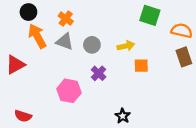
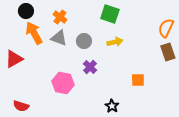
green square: (150, 15) -> (110, 14), moved
orange semicircle: (182, 31) -> (166, 28), turned -78
orange square: (141, 66) -> (138, 80), moved

